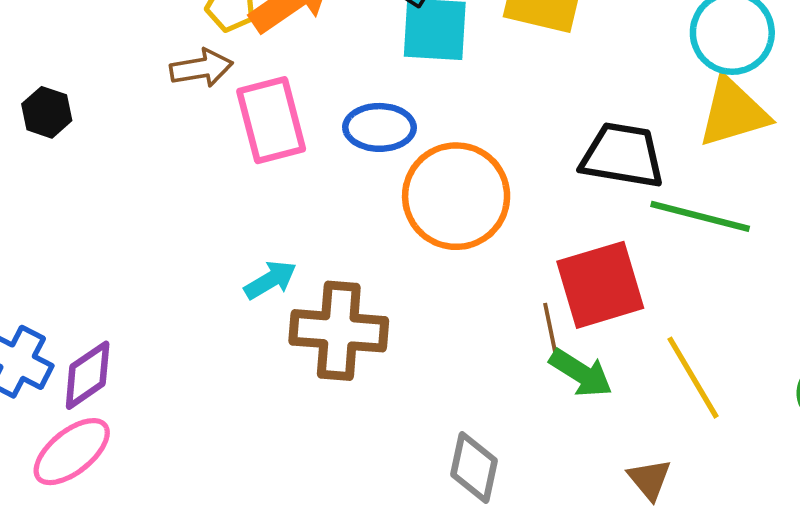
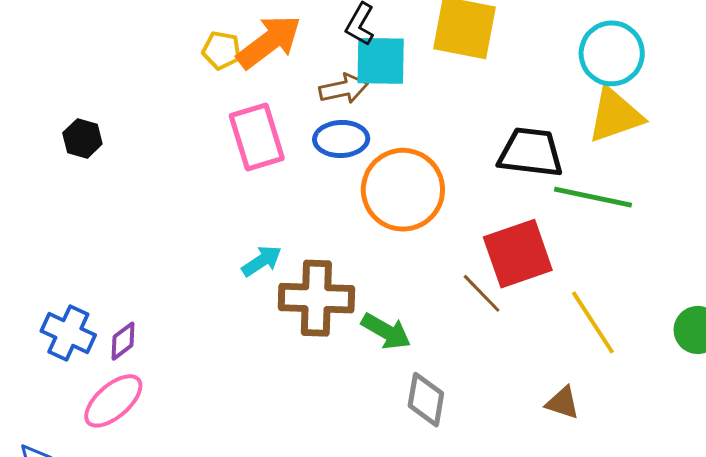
brown arrow: (201, 68) -> (344, 89), moved
brown line: (551, 334) -> (482, 293), turned -30
green arrow: (581, 373) -> (386, 331), moved
purple diamond: (88, 375) -> (123, 341), size x0.7
brown triangle: (649, 479) -> (563, 403), turned -30

